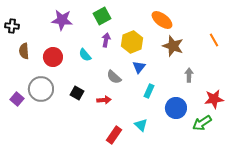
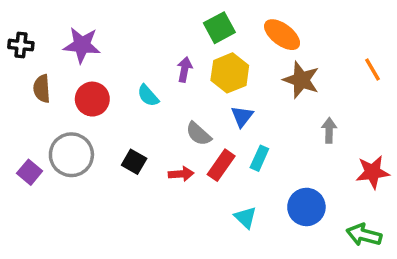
green square: (102, 16) -> (219, 28), moved
purple star: (62, 20) -> (82, 45), moved
blue circle: (176, 108) -> (306, 207), moved
green arrow: (202, 123) -> (364, 235), moved, turned 48
red rectangle: (114, 135) -> (221, 165), moved

